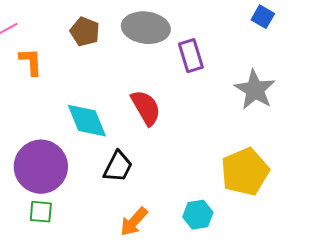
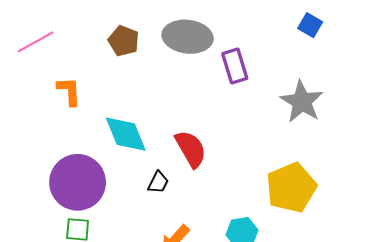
orange L-shape: (31, 62) -> (69, 91), moved
red semicircle: (146, 108) -> (191, 149), moved
black trapezoid: (118, 167) -> (158, 182), size x0.7

